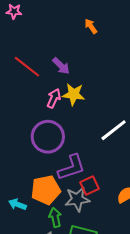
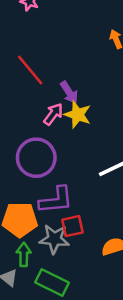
purple arrow: (61, 66) -> (69, 92), moved

